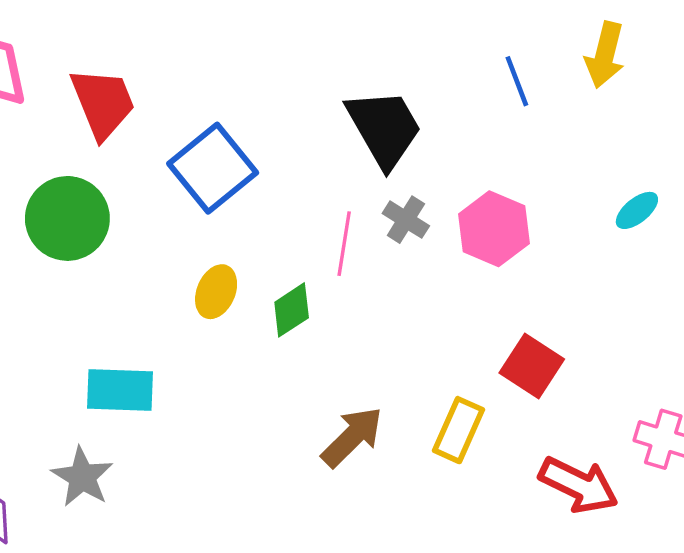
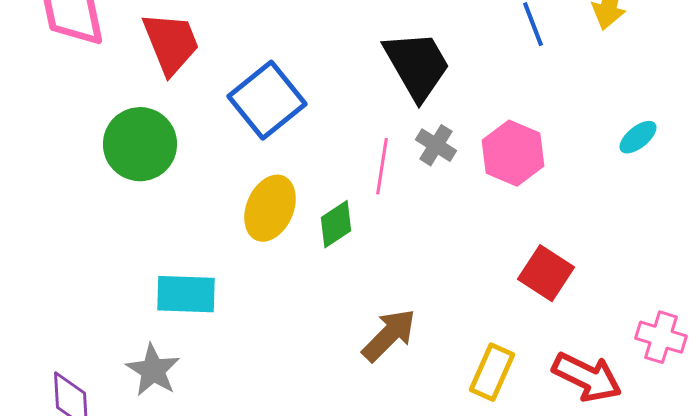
yellow ellipse: (216, 292) -> (270, 208), size x1.4
yellow rectangle: (459, 430) -> (492, 372), moved

